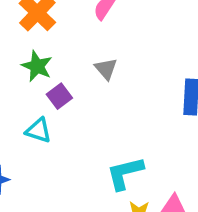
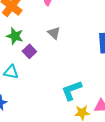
cyan triangle: (38, 130) -> (11, 72), moved

